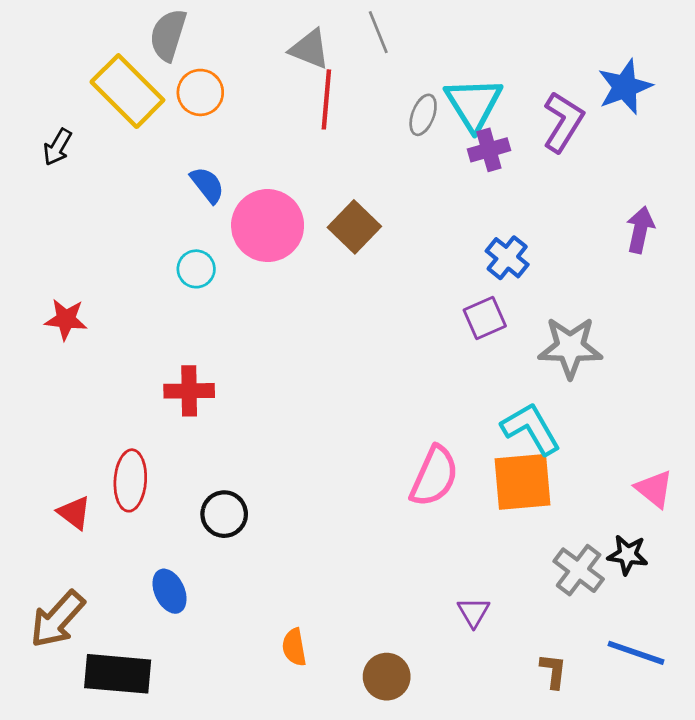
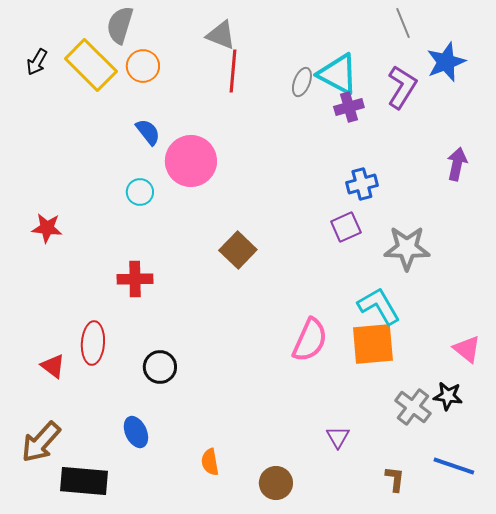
gray line: (378, 32) -> (403, 23), moved
cyan triangle: (474, 104) -> (338, 74), turned -30
black arrow: (57, 147) -> (37, 62), moved
brown square: (354, 227) -> (238, 250), moved
blue cross: (507, 258) -> (362, 184), turned 36
blue ellipse: (170, 591) -> (136, 432), moved

